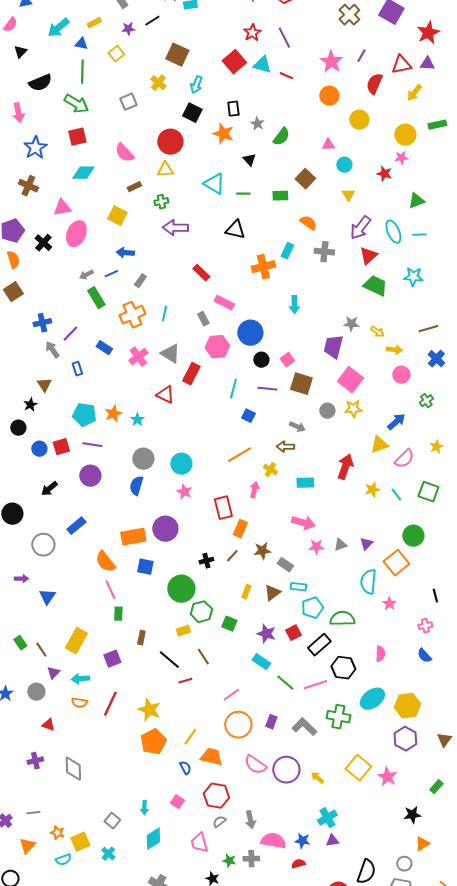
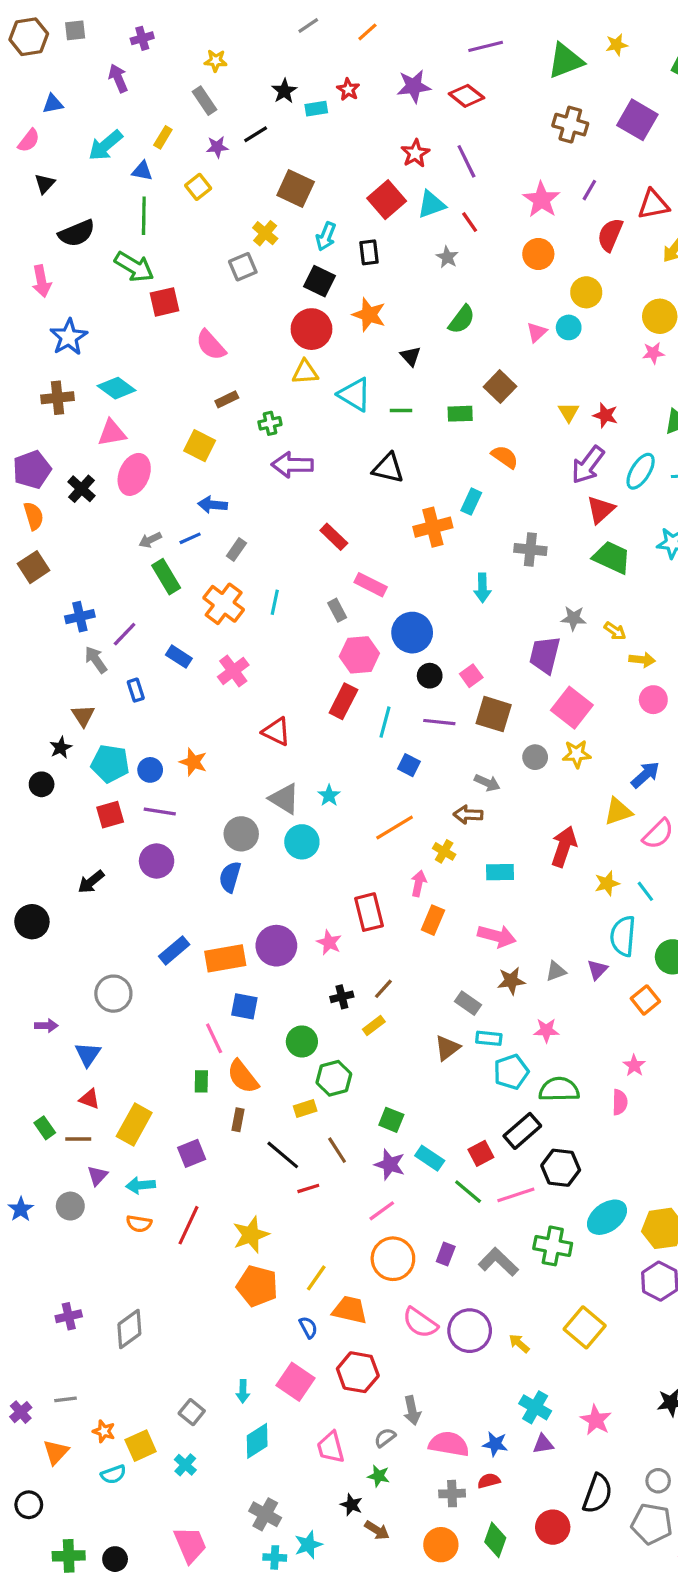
brown cross: (349, 15) -> (570, 125), turned -30
yellow rectangle: (94, 23) -> (163, 137), turned -32
cyan triangle: (262, 65) -> (431, 204), turned -36
red line: (286, 76) -> (470, 222), turned 32
gray square: (128, 102) -> (243, 267), moved
black rectangle: (233, 109) -> (369, 252), moved
gray star: (257, 124) -> (447, 257), moved
red square: (77, 137) -> (165, 302), moved
red circle: (170, 142) -> (311, 329), moved
pink triangle: (328, 145) -> (537, 332), turned -40
cyan circle: (344, 165) -> (569, 327), moved
yellow triangle: (165, 170) -> (305, 372), moved
cyan diamond: (83, 173) -> (117, 388), moved, turned 35
red star: (384, 174) -> (605, 415), moved
brown cross: (28, 186) -> (58, 398), turned -30
cyan ellipse: (393, 232) -> (641, 471), turned 55
gray cross: (324, 252) -> (530, 549), moved
orange cross: (132, 315) -> (224, 604), turned -30
gray triangle: (170, 354) -> (284, 799), moved
red rectangle: (191, 374) -> (343, 701), moved
orange star: (113, 414) -> (193, 762), turned -30
cyan pentagon: (84, 415) -> (110, 764), moved
cyan star: (137, 420) -> (329, 795), moved
blue circle: (39, 449) -> (150, 770), moved
pink star: (184, 492) -> (329, 942), moved
blue rectangle: (76, 526) -> (174, 950), moved
orange rectangle: (240, 529) -> (433, 920), moved
gray circle: (43, 545) -> (113, 994), moved
pink star: (316, 547) -> (546, 1030), moved
brown star: (262, 551) -> (511, 981), moved
orange semicircle: (105, 562) -> (243, 1077), moved
orange square: (396, 563) -> (645, 1000), size x0.7
cyan semicircle: (368, 582) -> (623, 936), moved
green circle: (181, 589) -> (302, 1041), size x0.7
pink line: (110, 590) -> (214, 1038), moved
yellow rectangle: (246, 592) -> (374, 1026), moved, turned 32
green square: (229, 624) -> (391, 1120), moved
red square: (293, 633) -> (481, 1153), moved
purple star: (266, 634) -> (390, 1164), moved
brown line: (41, 650) -> (78, 1139), turned -56
pink semicircle: (380, 654) -> (620, 1102), moved
yellow star: (149, 710) -> (251, 1235), turned 30
red triangle: (48, 725) -> (89, 1099), moved
orange pentagon: (153, 742) -> (257, 1286), turned -30
gray diamond: (73, 769) -> (129, 1329), turned 55
pink star: (387, 777) -> (596, 1420), moved
pink square: (177, 802) -> (296, 1382), size x1.6
cyan cross: (327, 818) -> (535, 1407), turned -30
gray semicircle: (219, 822) -> (385, 1438), moved
gray cross: (251, 859) -> (452, 1494), moved

